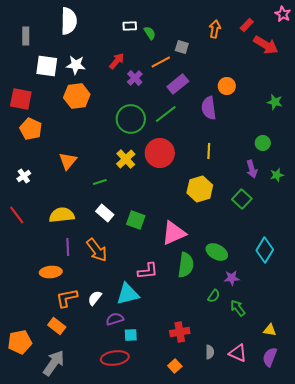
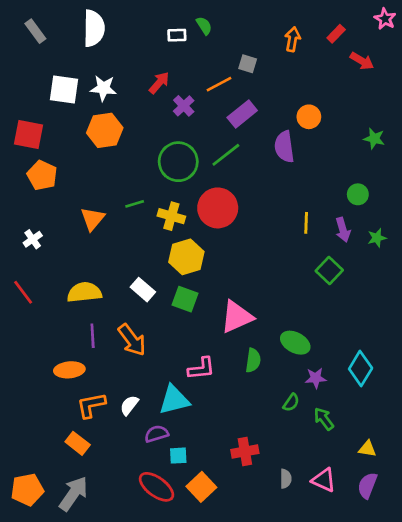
green semicircle: (150, 33) -> (204, 26), moved
gray rectangle: (26, 36) -> (35, 31), moved, turned -36
red arrow: (266, 45) -> (362, 61), size x0.7
yellow line: (209, 151) -> (306, 223), moved
yellow cross: (126, 159) -> (171, 216), turned -30
green line: (100, 182) -> (135, 204), moved
yellow hexagon: (200, 189) -> (186, 257), moved
cyan diamond: (265, 250) -> (361, 368), moved
green semicircle: (186, 265) -> (253, 360), size x0.7
orange pentagon: (20, 342) -> (27, 490), moved
red ellipse: (115, 358) -> (156, 487), turned 44
orange square: (175, 366) -> (201, 487), moved, size x1.5

